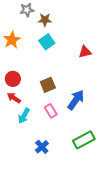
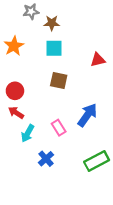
cyan square: (47, 42) -> (54, 48), turned 35
brown square: (48, 85) -> (59, 80), moved, turned 35
blue cross: (42, 147) -> (46, 159), moved

